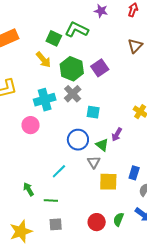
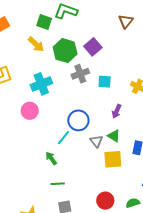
gray cross: (73, 94) -> (80, 74), moved, turned 30
cyan square: (93, 112) -> (105, 82), moved
green triangle: (102, 145) -> (114, 136), moved
cyan line: (59, 171) -> (64, 138), moved
green arrow: (29, 189) -> (51, 158), moved
green semicircle: (119, 219) -> (133, 203), moved, turned 56

